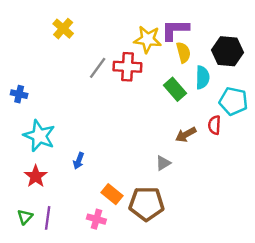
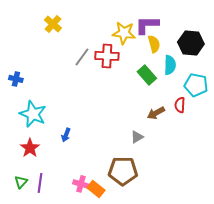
orange rectangle: (112, 194) -> (96, 189), moved

